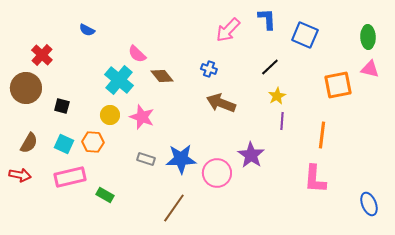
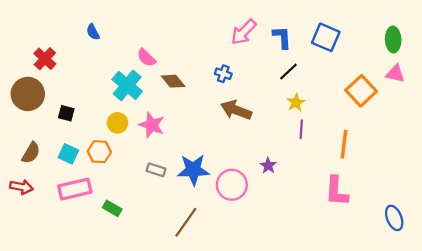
blue L-shape: (267, 19) -> (282, 37), moved
blue semicircle: (87, 30) -> (93, 32), turned 35
orange square: (338, 85) -> (361, 91), turned -32
purple star: (251, 155) -> (268, 166), size x0.6

